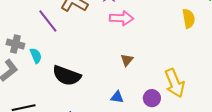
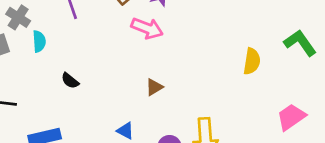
pink arrow: (122, 18) -> (147, 28), moved
black semicircle: (67, 76) -> (70, 81), size x0.5

